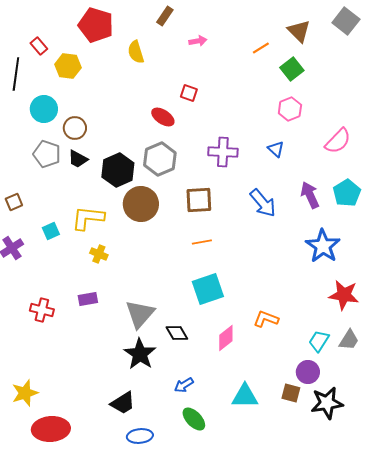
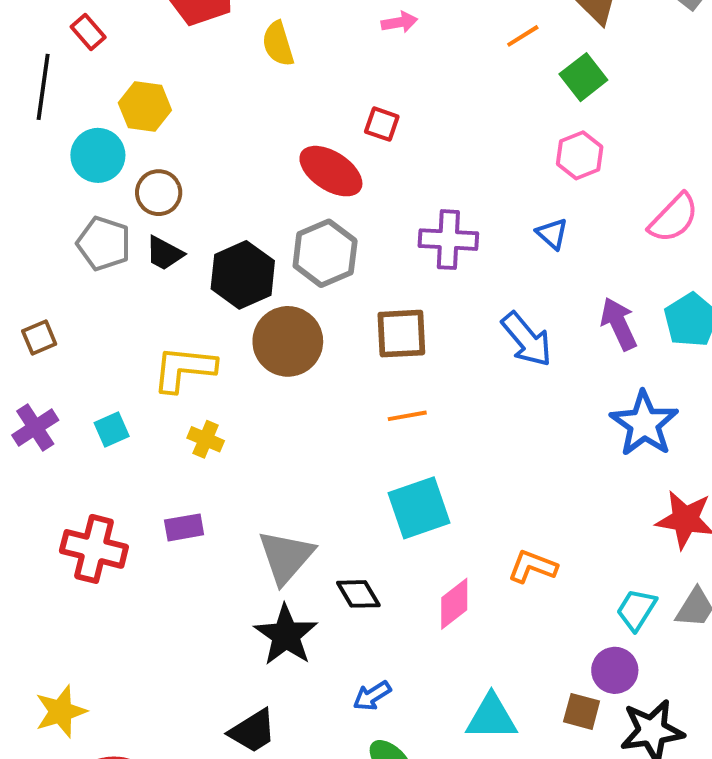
yellow hexagon: (68, 66) -> (145, 106), moved
red ellipse: (163, 117) -> (331, 171), size x1.4
cyan square: (51, 231) -> (112, 430), moved
red cross: (42, 310) -> (94, 549), size x1.4

